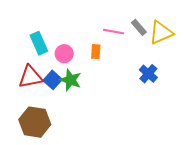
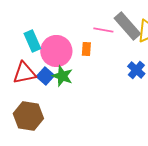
gray rectangle: (139, 27) -> (127, 26), size x1.8
pink circle: (64, 54) -> (56, 51), size x1.8

